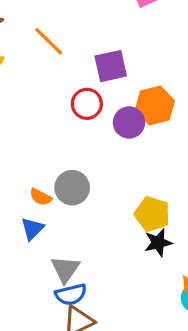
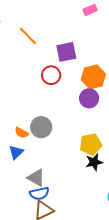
purple circle: (129, 123) -> (89, 98), moved
yellow pentagon: (152, 214) -> (91, 144), turned -30
gray triangle: (65, 269) -> (36, 178), turned -36

